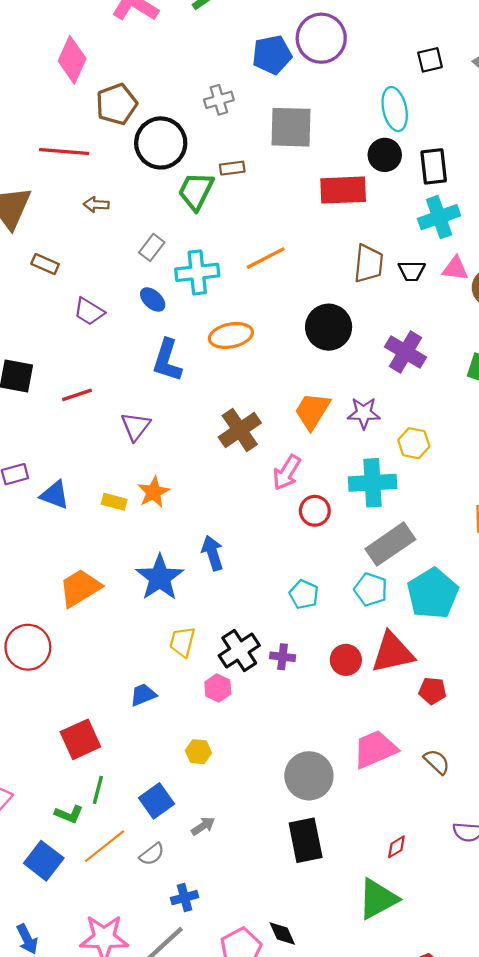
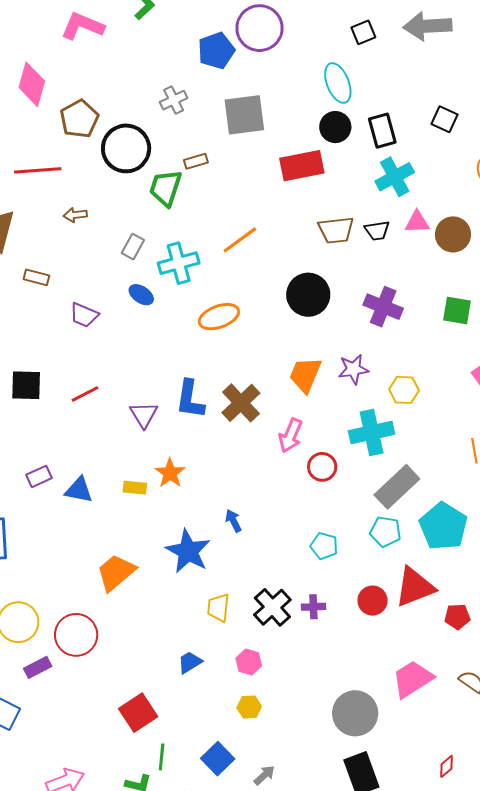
brown trapezoid: (369, 264) -> (336, 230), turned 87
blue L-shape: (167, 360) -> (190, 399), moved
blue arrow: (213, 553) -> (233, 521), size x0.7
pink hexagon: (218, 688) -> (249, 662), moved

